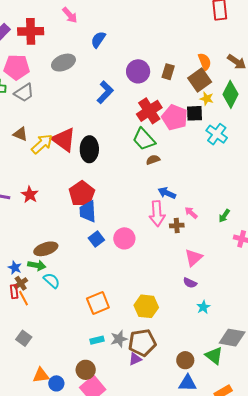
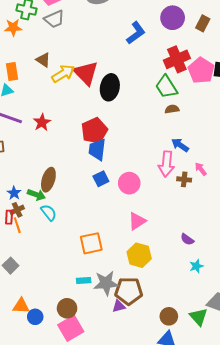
brown ellipse: (46, 249) -> (48, 180), turned -65
pink triangle: (194, 258) -> (137, 221), moved
gray star: (119, 339) -> (106, 283), size x1.4

